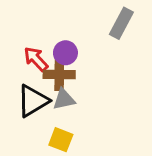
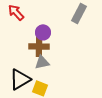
red arrow: (36, 59) -> (16, 12), moved
black triangle: (33, 101) -> (20, 79), moved

